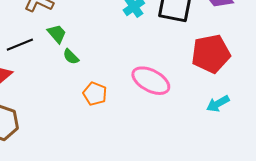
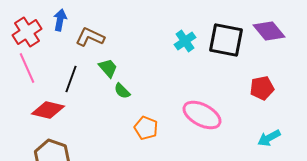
black line: (20, 45) -> (71, 79), turned -48
red pentagon: (211, 54) -> (262, 88), size x0.6

